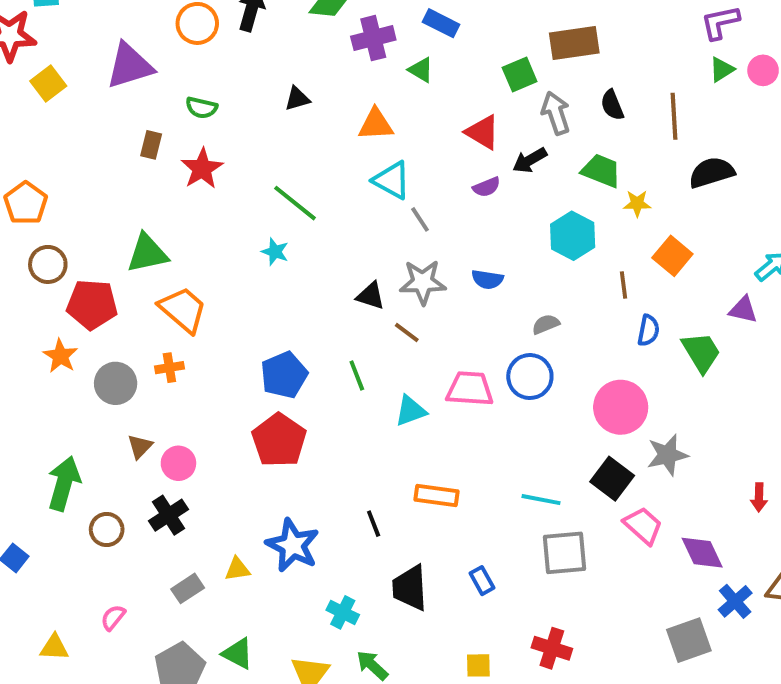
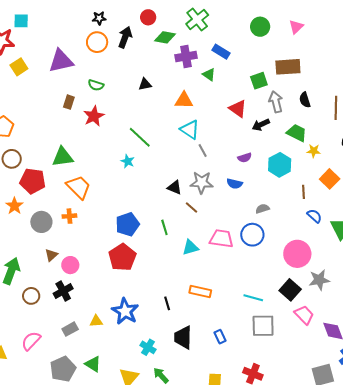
purple semicircle: (487, 187) -> (245, 158), moved
blue semicircle: (648, 330) -> (314, 216), turned -63
pink semicircle: (113, 618) -> (31, 341), size x1.5

